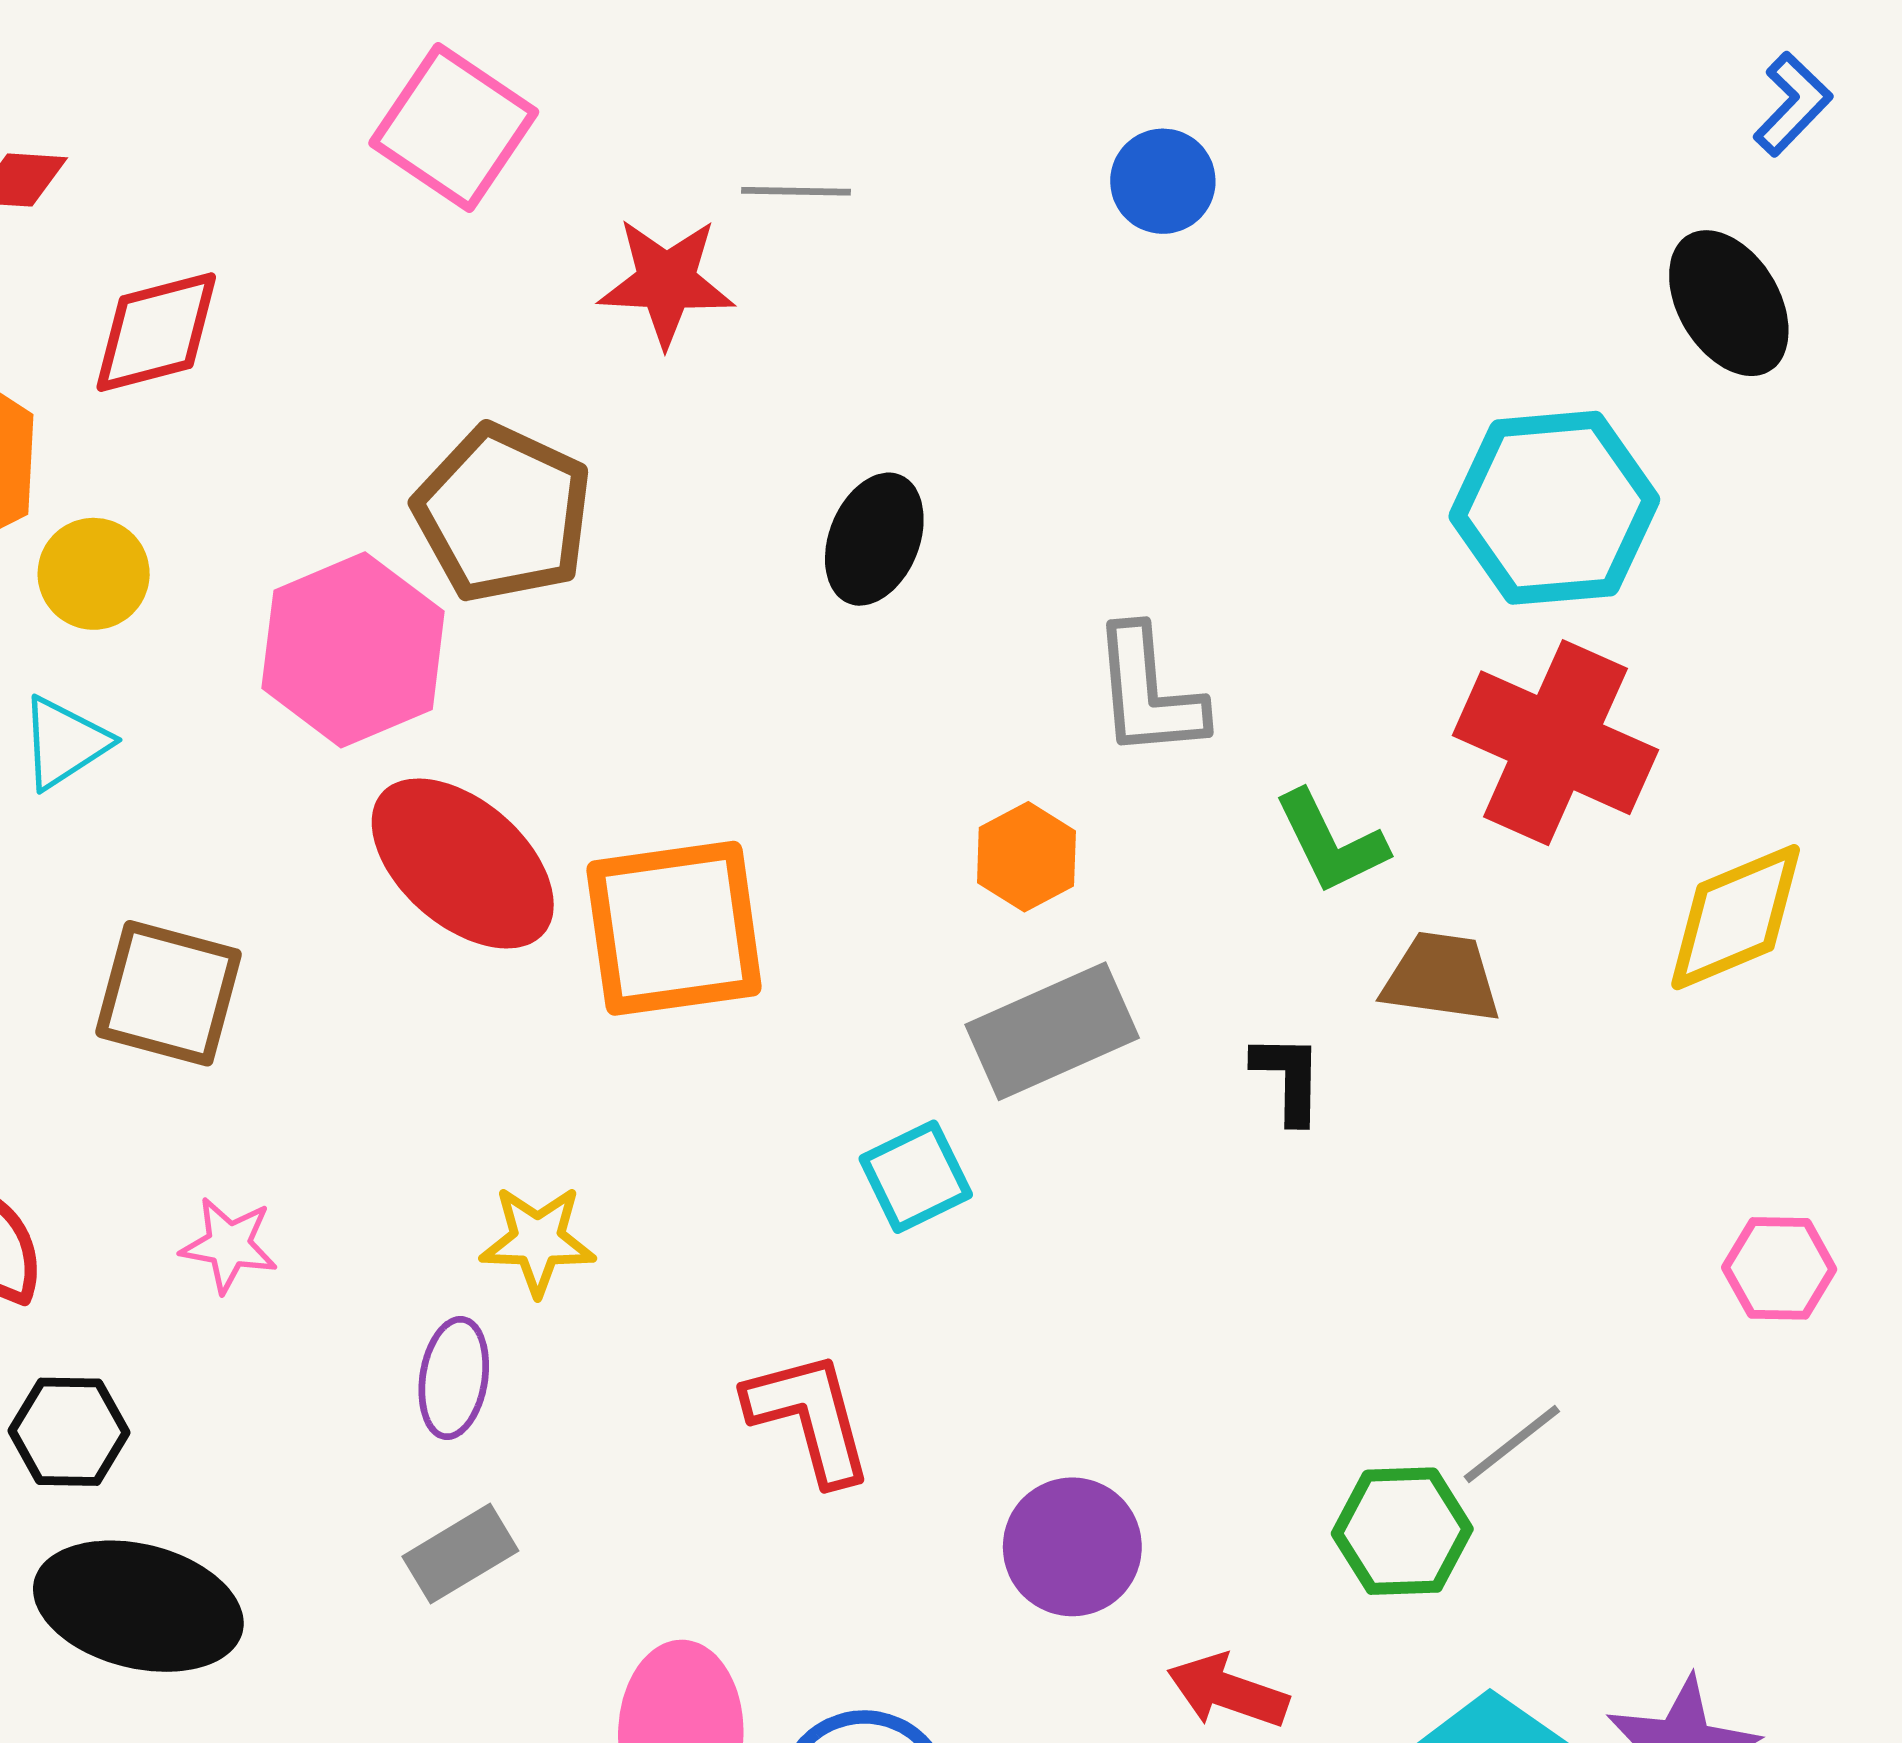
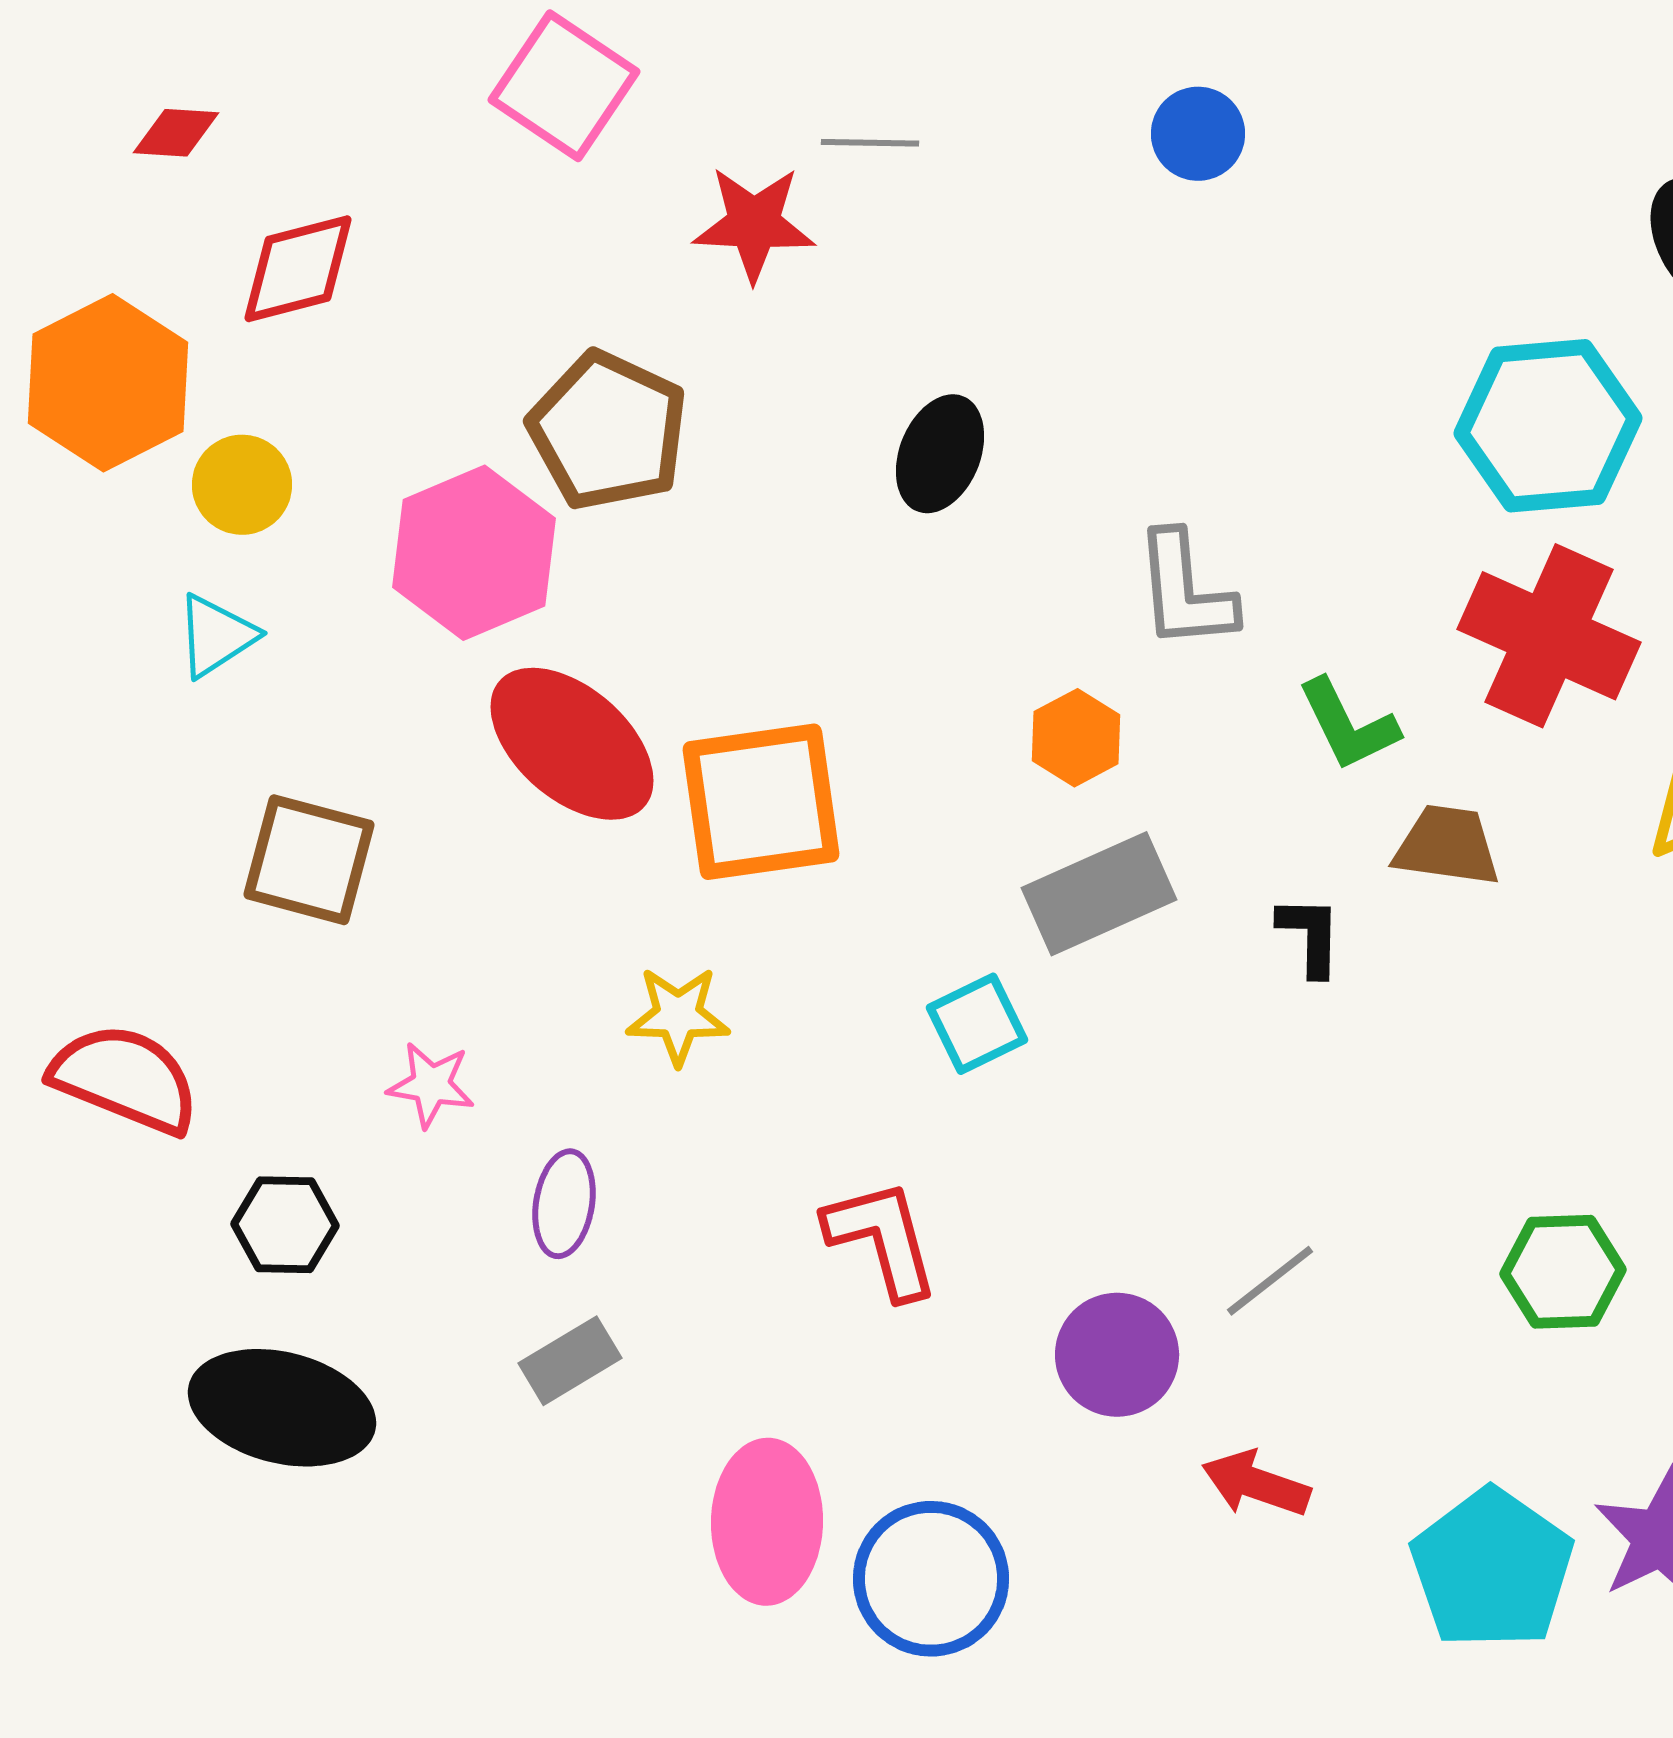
yellow star: (538, 1240) -> (678, 1016), moved
pink star: (229, 1245) -> (431, 1085), moved
black hexagon: (69, 1432) -> (285, 1225), moved
gray line: (1512, 1444) -> (1270, 1281), moved
green hexagon: (1402, 1531) -> (1563, 1272), moved

